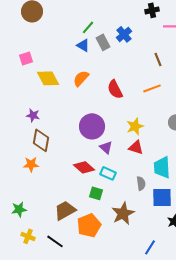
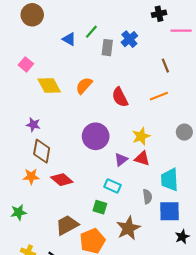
gray rectangle: (103, 42) -> (107, 48), turned 35
blue triangle: (83, 45) -> (69, 39), moved
pink square: (26, 58) -> (26, 64), turned -32
purple triangle: (106, 147) -> (121, 160), moved, turned 40
red diamond: (84, 167) -> (62, 180), moved
green star: (19, 209) -> (18, 212), moved

